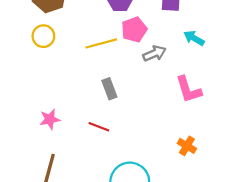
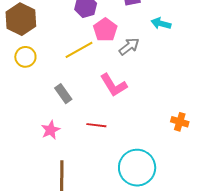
gray rectangle: (109, 89) -> (63, 94), moved
pink L-shape: (189, 90) -> (114, 85), moved

